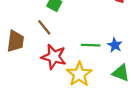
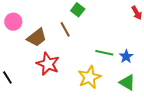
brown trapezoid: (15, 41) -> (37, 37), turned 35
red star: (54, 57) -> (48, 64), moved

